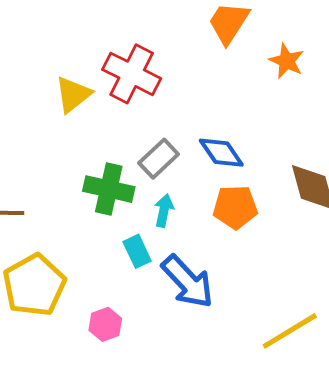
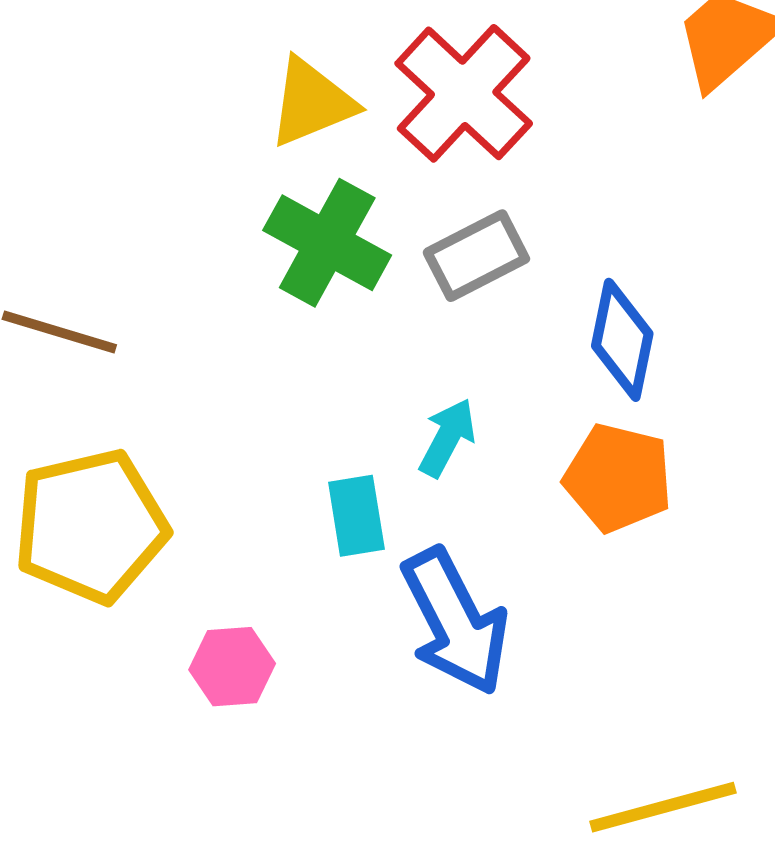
blue diamond: (221, 153) -> (622, 340), turned 30
gray rectangle: (159, 159) -> (476, 256), moved
green cross: (109, 189) -> (327, 243), moved

